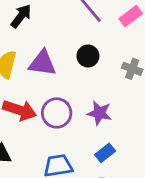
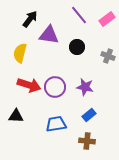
purple triangle: (42, 63) -> (49, 35), moved

